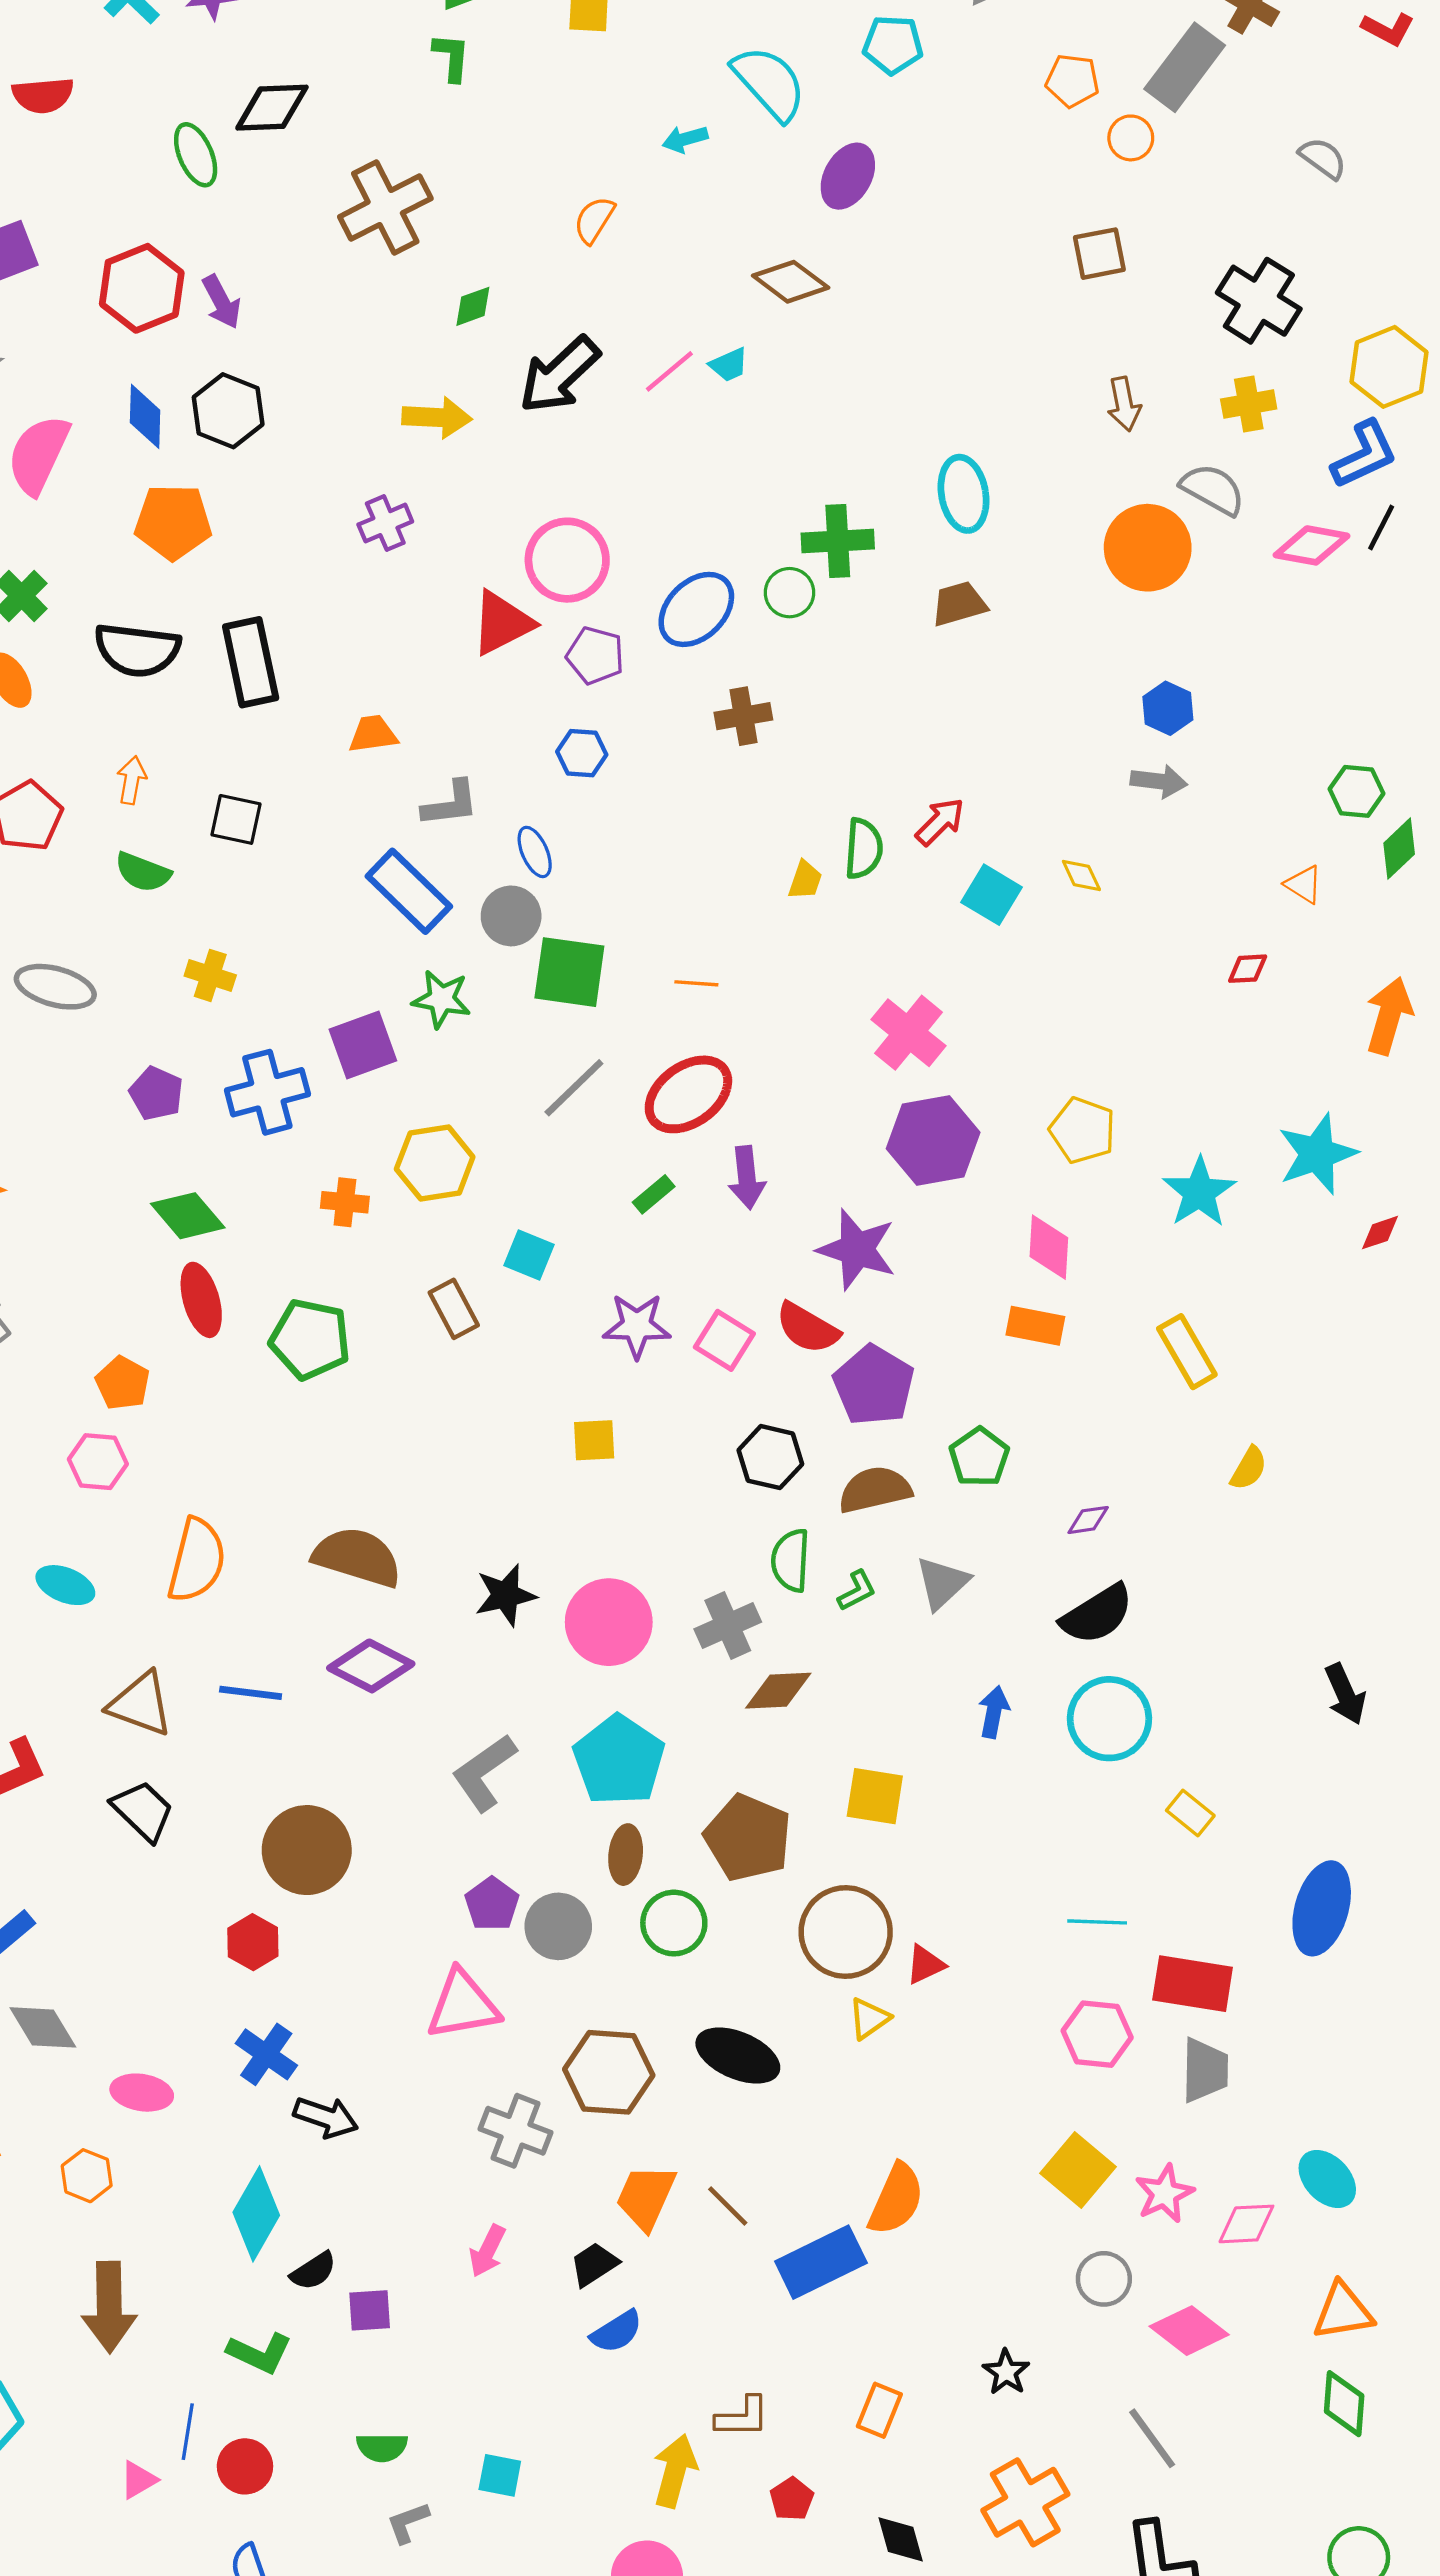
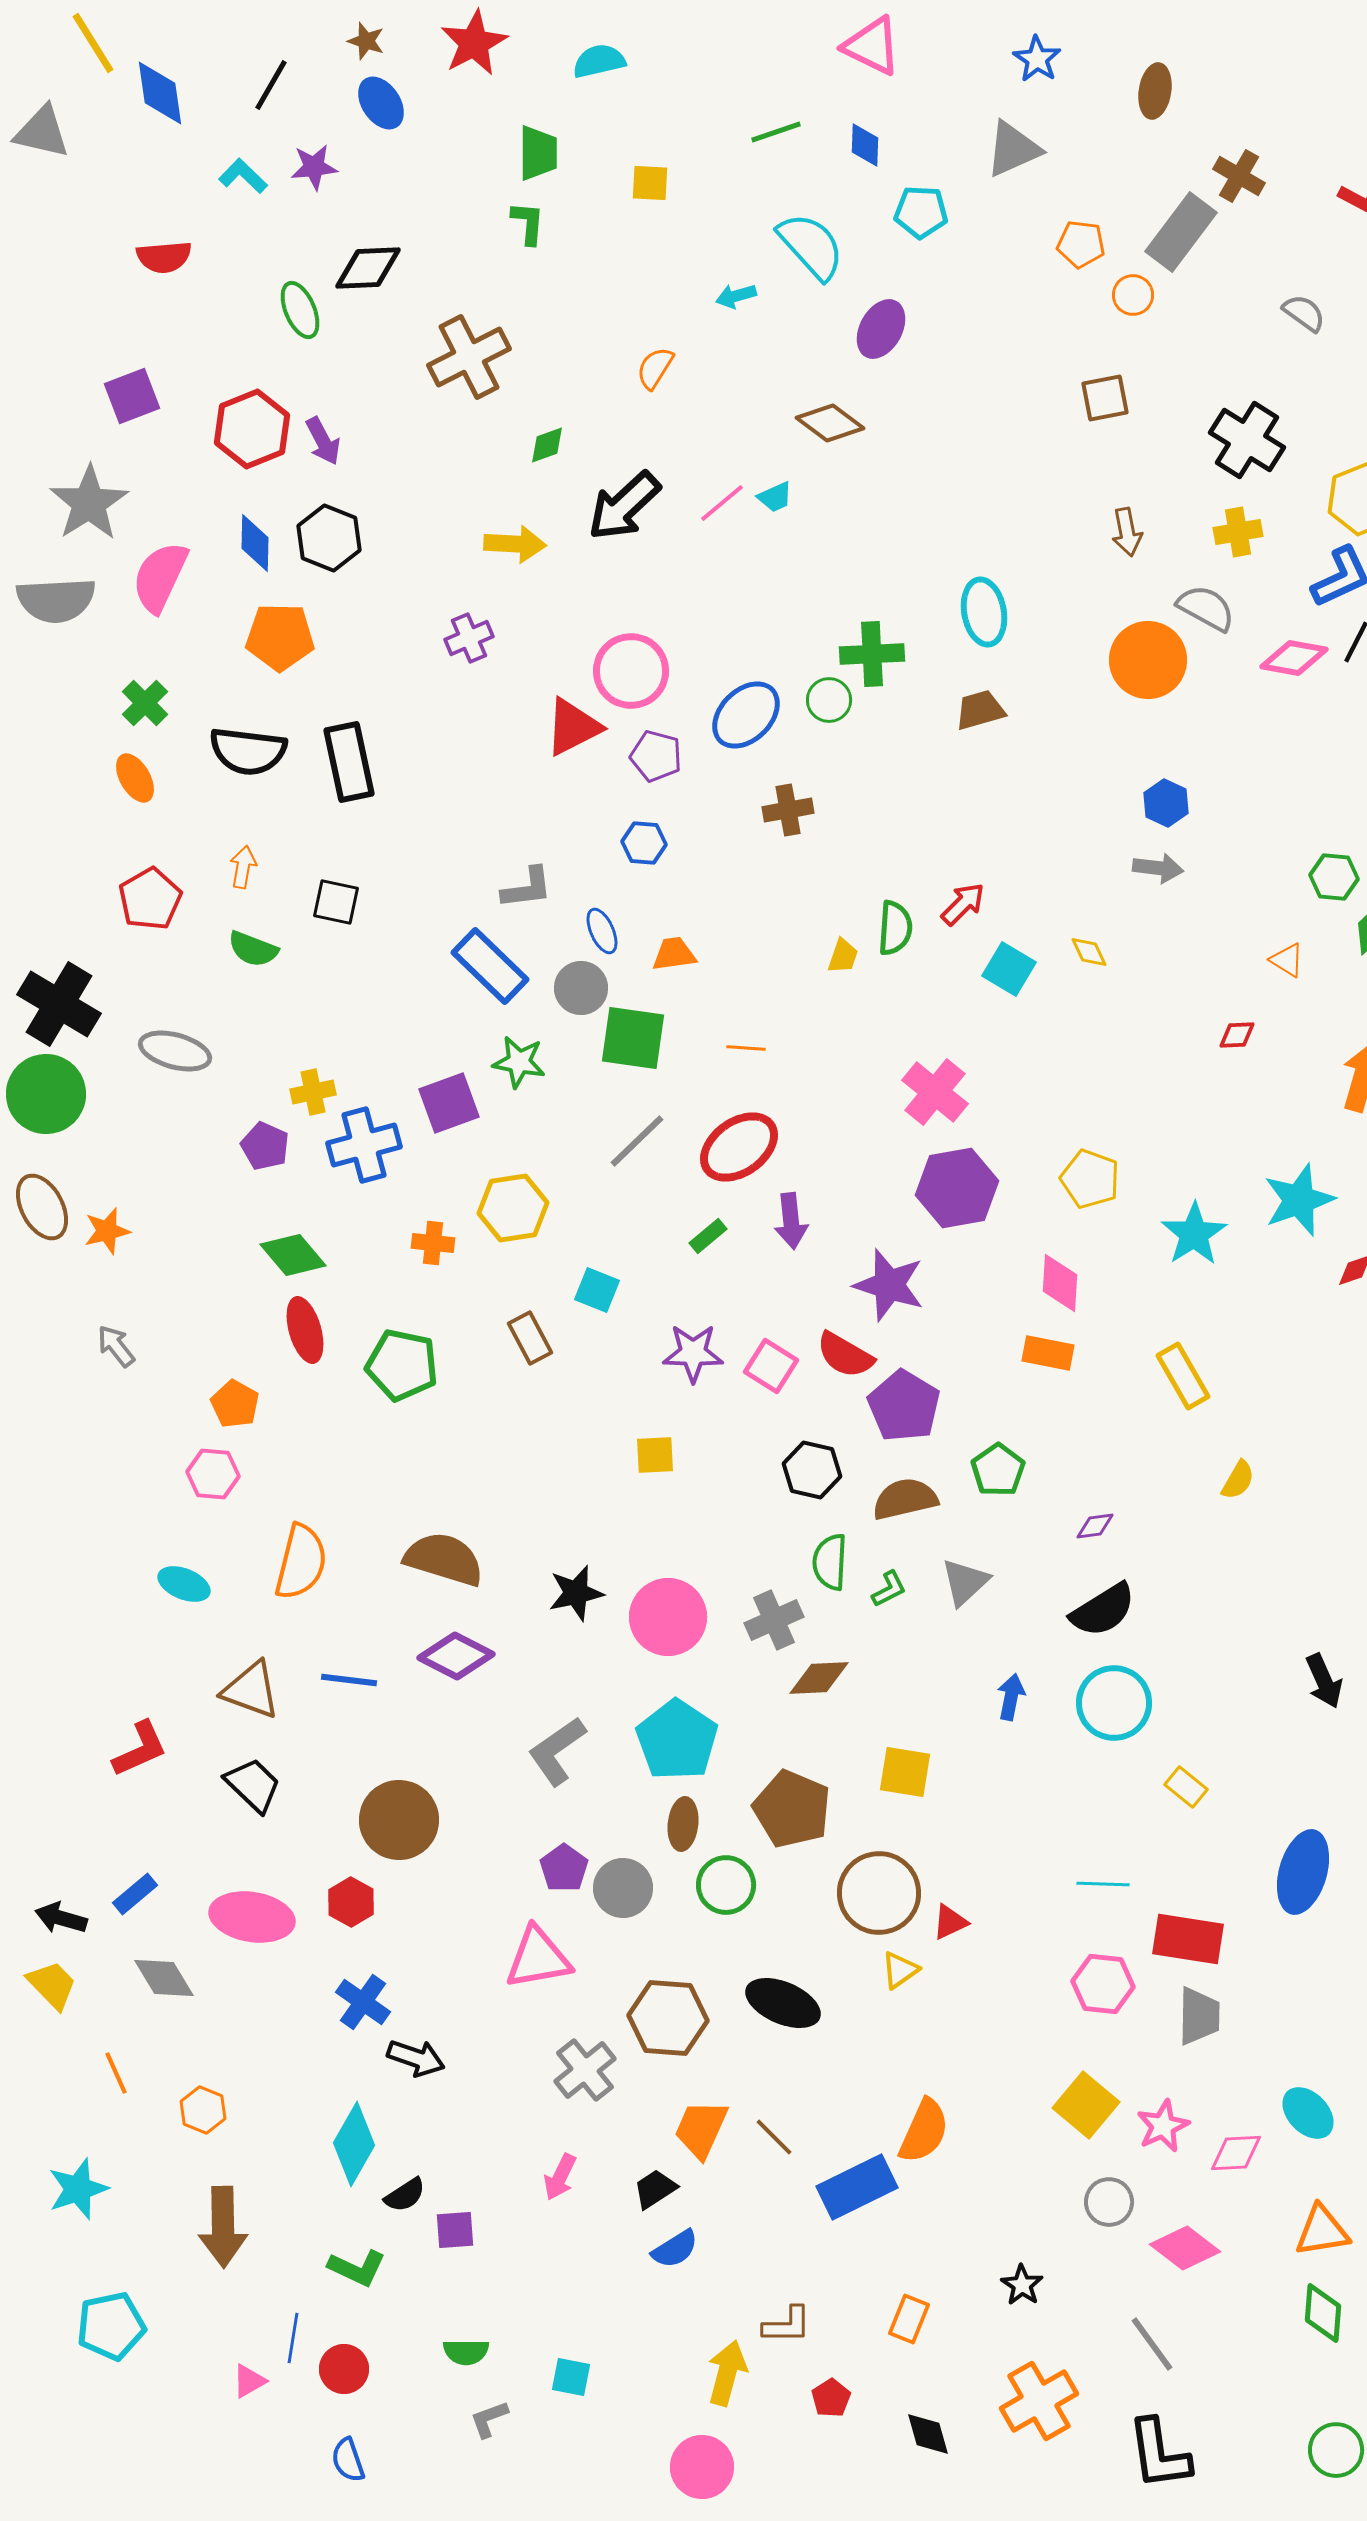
orange trapezoid: (373, 734) -> (674, 954), moved
yellow cross: (210, 975) -> (313, 1092), moved, turned -30
pink ellipse: (142, 2093) -> (252, 1917), moved, size x1.5
gray cross: (516, 2131) -> (585, 2070), turned 30

